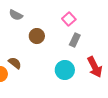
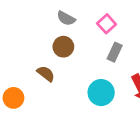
gray semicircle: (16, 15) -> (66, 18), moved
brown semicircle: (15, 63) -> (46, 74), moved

